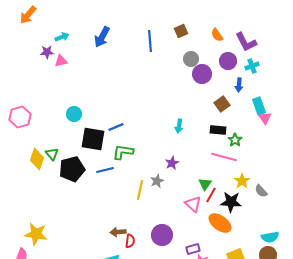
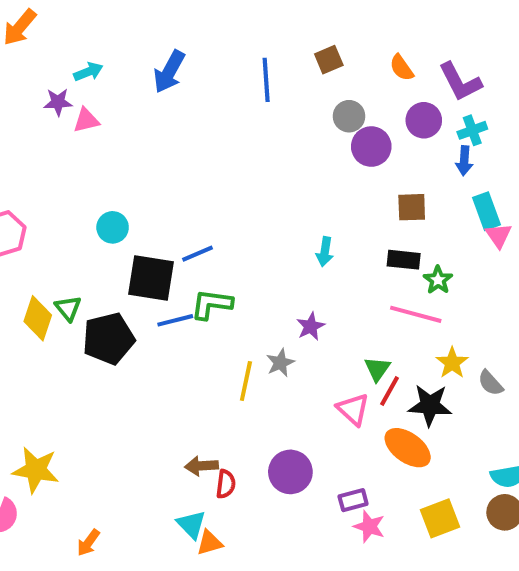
blue arrow: (239, 85) -> (464, 161), moved
brown square: (222, 104) -> (412, 207), turned 35
blue line: (105, 170) -> (175, 320), moved

